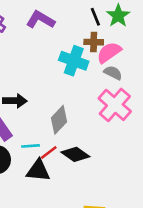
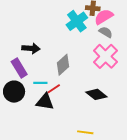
cyan cross: (74, 61) -> (77, 21), turned 30
black diamond: (75, 154) -> (96, 94), moved

